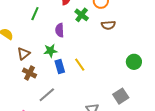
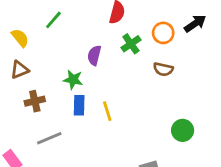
green line: (35, 14) -> (53, 20), moved
brown triangle: (24, 54) -> (19, 70), moved
brown cross: (29, 73) -> (35, 101), turned 32

